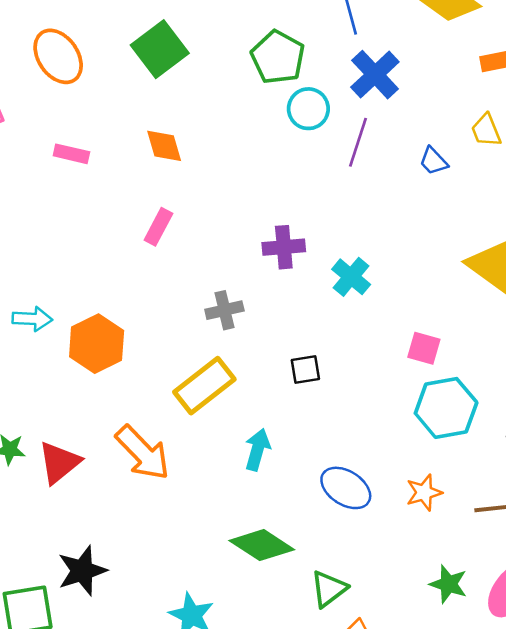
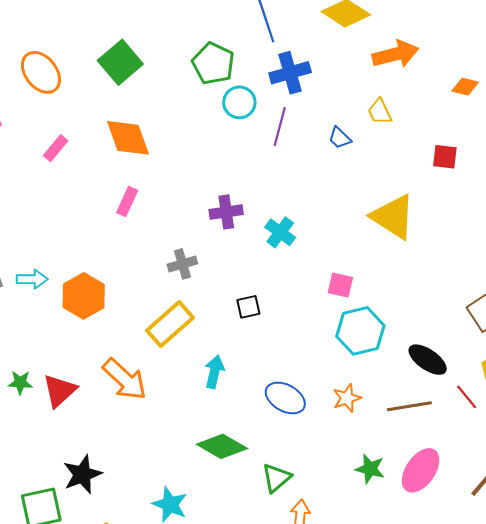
blue cross: (375, 75) -> (290, 73), turned 30
orange diamond: (164, 146) -> (128, 138), size x1.5
pink rectangle: (71, 154) -> (56, 148), turned -60

